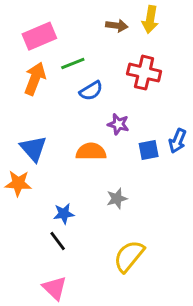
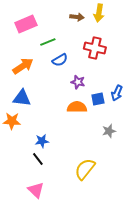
orange arrow: (35, 79) -> (23, 66), moved, turned 35
blue triangle: (33, 148) -> (22, 98), turned -42
orange semicircle: (91, 151) -> (77, 107), moved
gray star: (117, 199) -> (109, 131), moved

